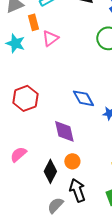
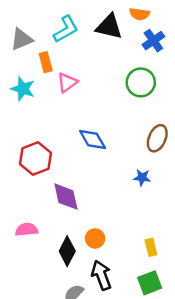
blue diamond: (83, 98) -> (93, 140), moved
purple diamond: (64, 131) -> (66, 197), moved
pink semicircle: (18, 154) -> (27, 230), turned 36

